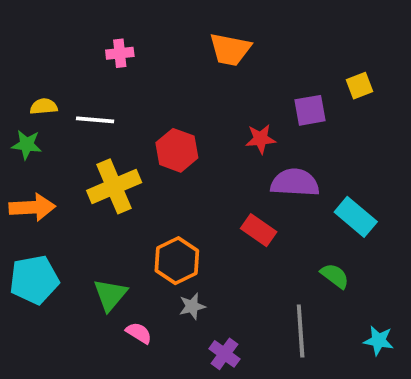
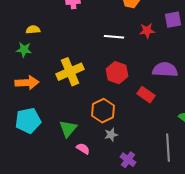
purple square: (310, 110) -> (173, 20), moved
white line: (95, 120) -> (114, 37), moved
red star: (261, 139) -> (147, 31), moved
red hexagon: (177, 150) -> (117, 73), moved

